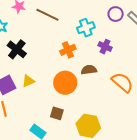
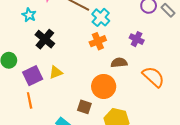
cyan cross: (86, 28) -> (101, 17), moved, turned -30
orange circle: (65, 83) -> (104, 86), moved

